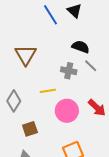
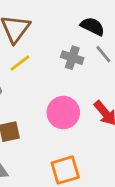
yellow line: (48, 91) -> (20, 63), moved, turned -35

